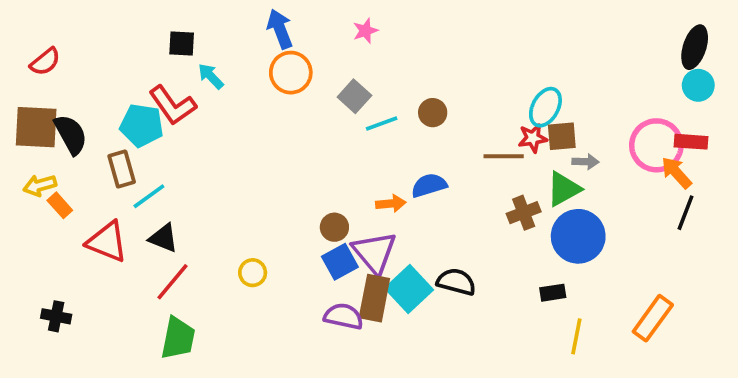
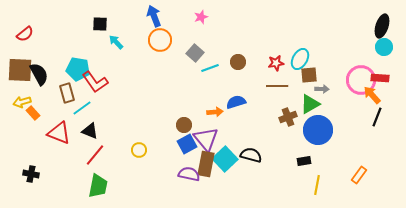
red L-shape: (173, 105) -> (95, 82), moved
red star: (533, 138) -> (276, 63), moved
orange rectangle: (653, 318) -> (359, 175), size x0.7

